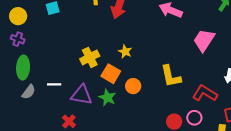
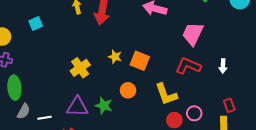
orange square: (111, 74) -> (140, 61), moved
yellow L-shape: (171, 76) -> (166, 94), moved
white line: (54, 84) -> (45, 118), moved
red L-shape: (205, 93) -> (188, 66), moved

